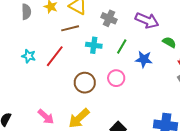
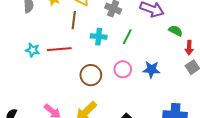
brown line: (70, 28) -> (74, 20), turned -66
red line: (55, 56) -> (59, 49), turned 50
blue star: (144, 59) -> (151, 70), moved

